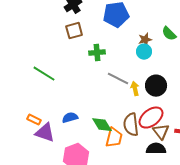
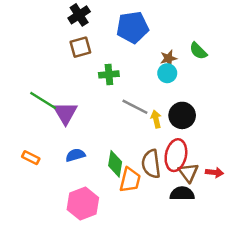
red ellipse: (151, 118) -> (176, 155), turned -40
green diamond: (102, 125) -> (115, 164), turned 40
purple triangle: (45, 133) -> (65, 113), moved, turned 40

